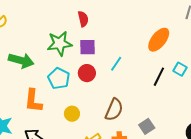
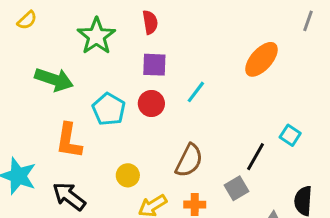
green star: (60, 43) -> (96, 36), moved, turned -30
cyan square: (180, 69) -> (290, 135), moved
black line: (159, 77) -> (256, 157), moved
yellow circle: (72, 114) -> (128, 175), moved

